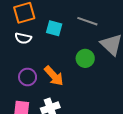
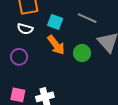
orange arrow: (54, 76) -> (56, 45), moved
purple circle: (28, 77) -> (19, 57), moved

